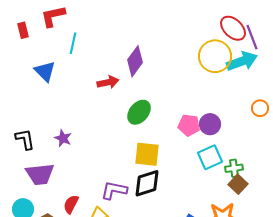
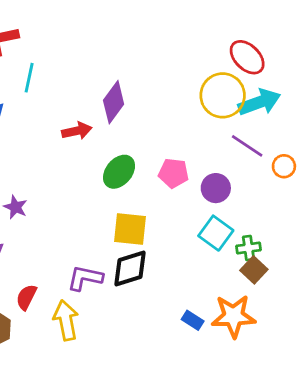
purple line: (252, 37) -> (247, 146), moved, turned -35
pink pentagon: (189, 125) -> (174, 173), moved
cyan square: (210, 157) -> (216, 233), turned -30

